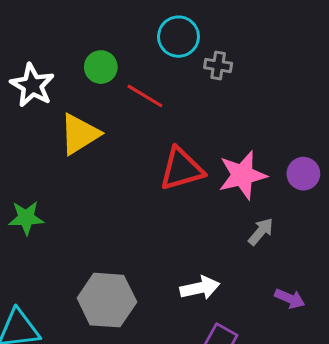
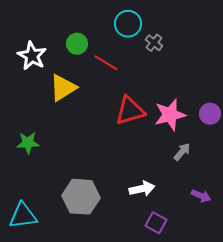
gray cross: (218, 65) -> (154, 43), turned 30

